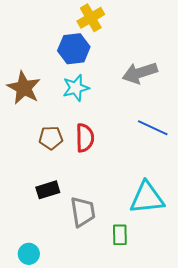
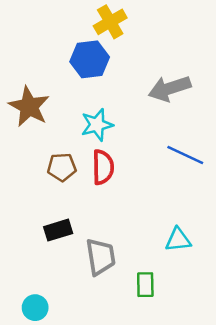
cyan star: (76, 88) -> (97, 125), moved
cyan triangle: (147, 198) -> (178, 240), size x0.6

